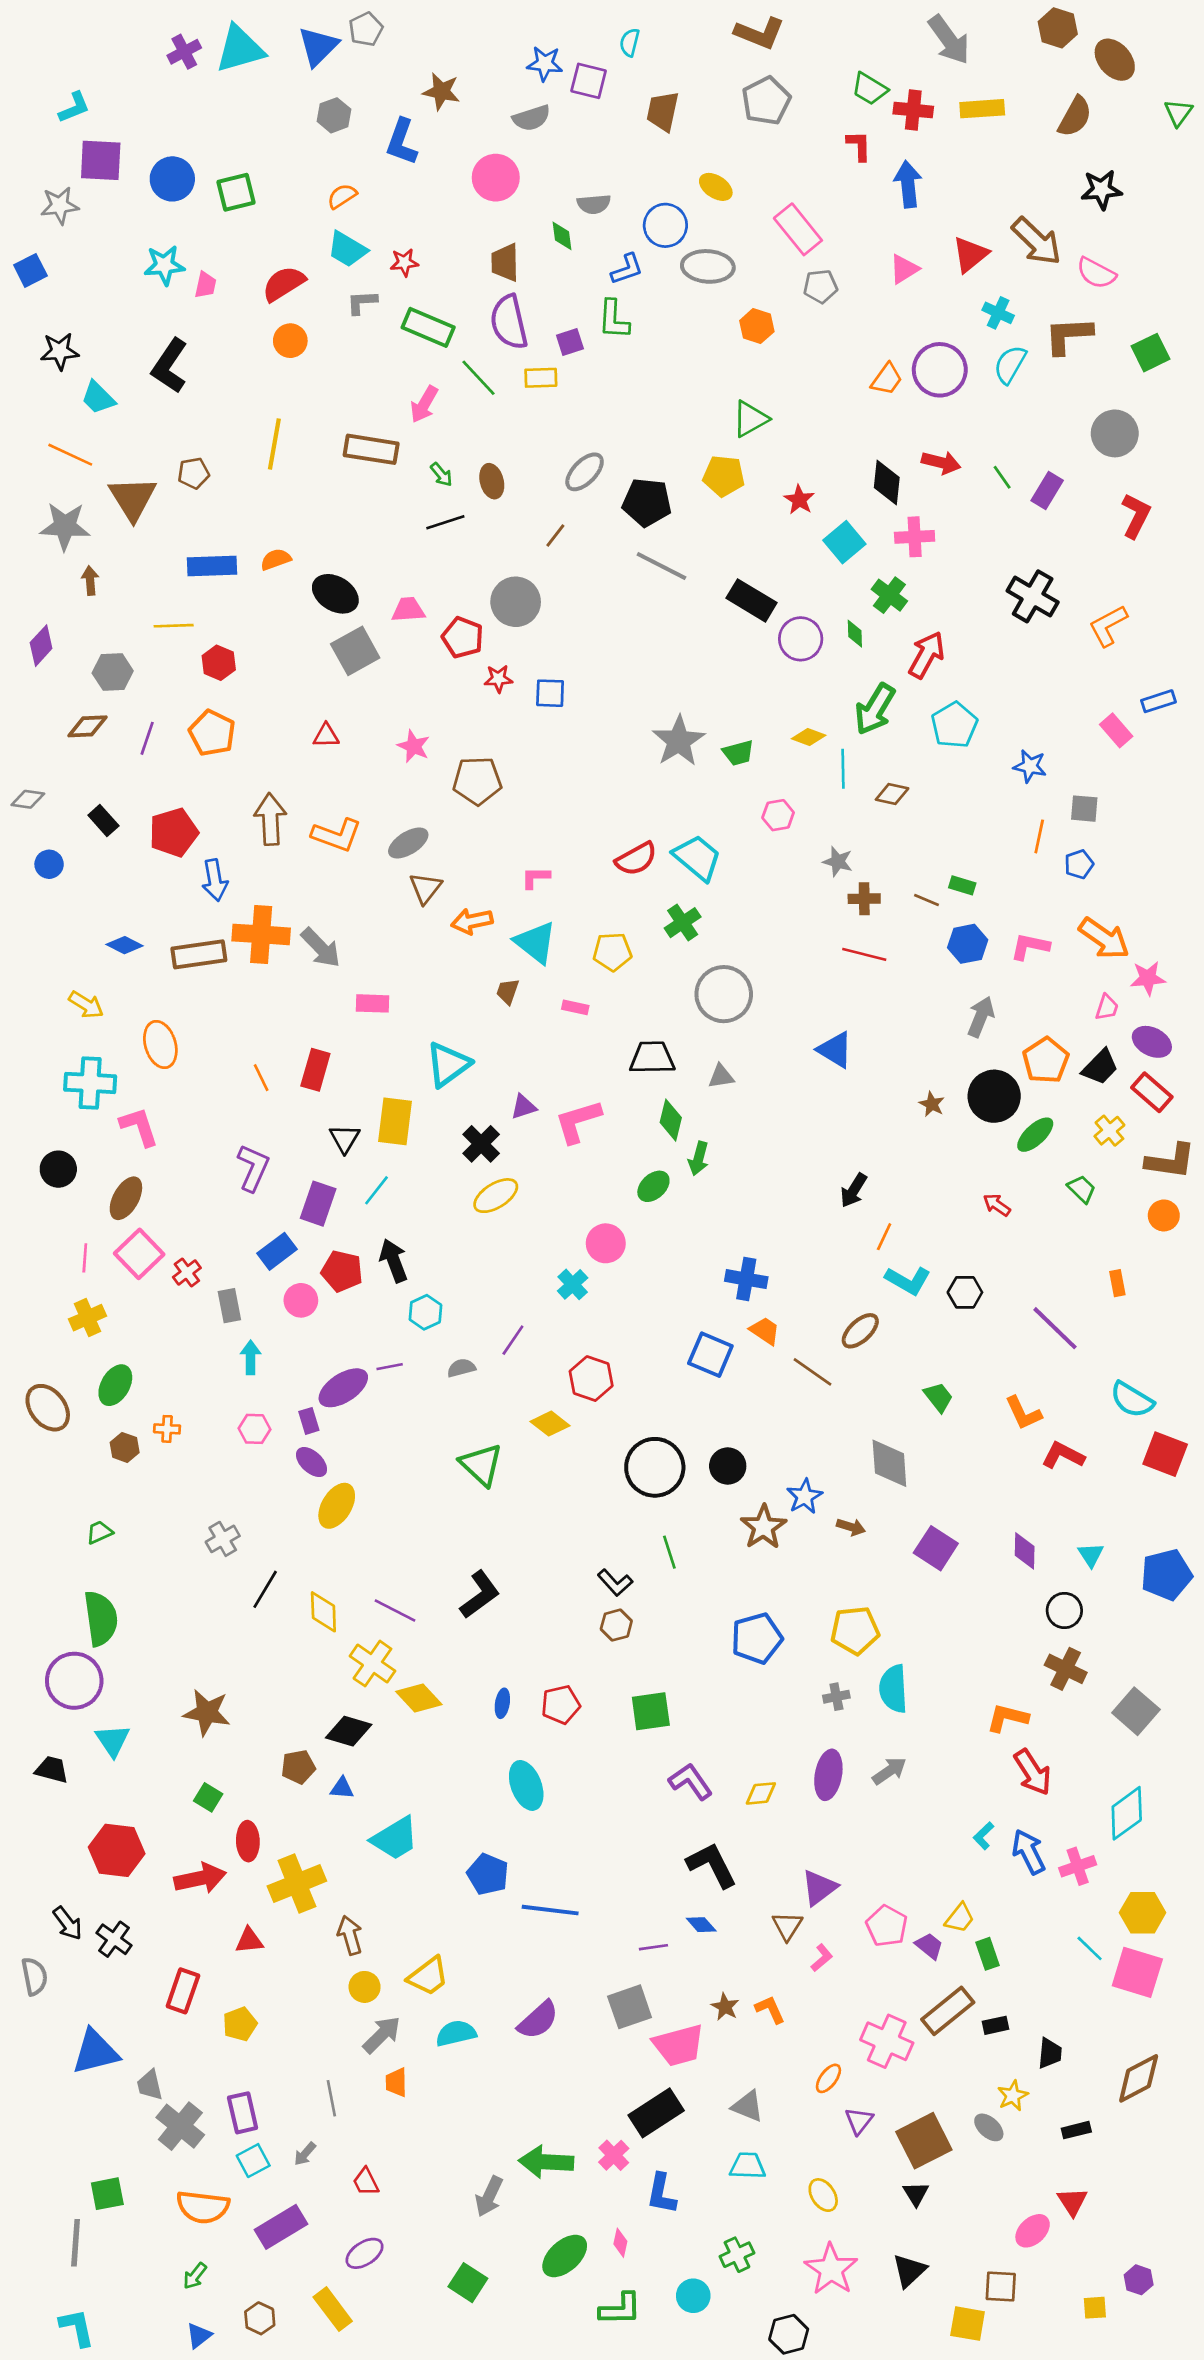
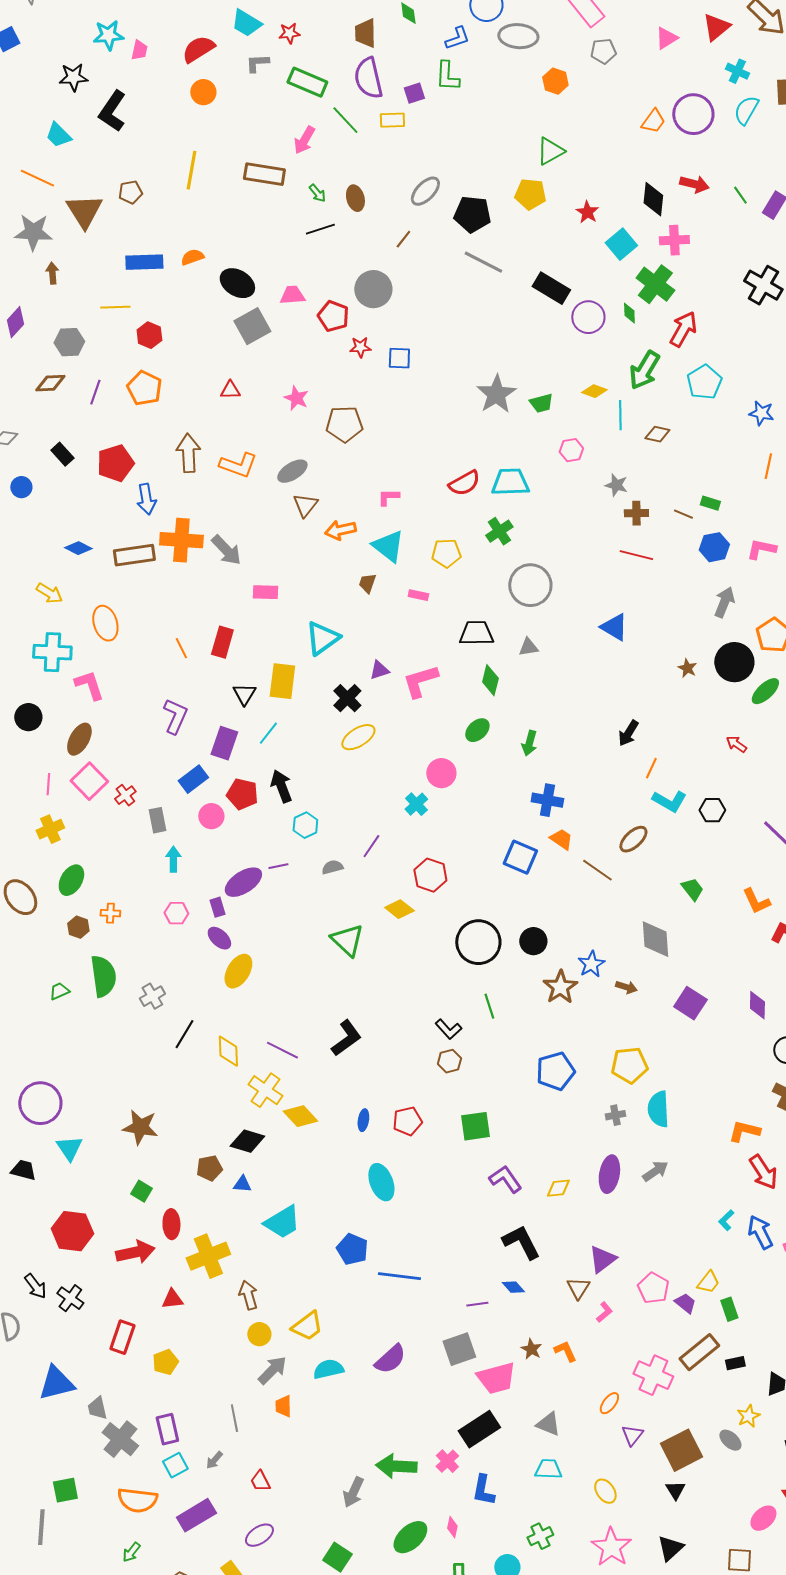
black star: (60, 351) -> (73, 77), moved
green cross: (889, 595) -> (655, 284), size x1.4
cyan trapezoid: (697, 858) -> (510, 482), turned -42
green arrow: (699, 1158) -> (529, 743), moved
green semicircle: (101, 1618) -> (103, 976), moved

